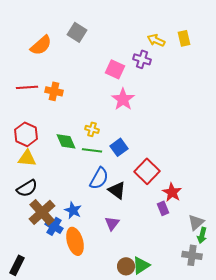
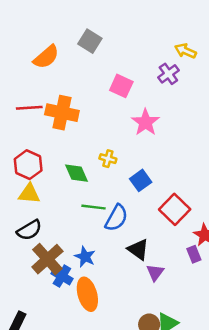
purple cross: (142, 59) -> (168, 74), turned 36
pink square: (115, 69) -> (121, 86), moved
orange cross: (54, 91) -> (62, 113), size x1.5
green line: (92, 150) -> (93, 207), moved
black triangle: (117, 190) -> (138, 249), moved
purple triangle: (112, 223) -> (155, 272), moved

